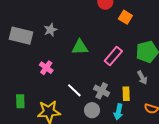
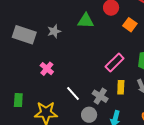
green triangle: (80, 47) -> (86, 21), moved
yellow rectangle: (126, 94) -> (121, 87), moved

